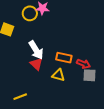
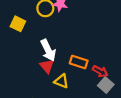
yellow triangle: (58, 75) -> (61, 81), moved
gray square: (90, 75) -> (106, 85), turned 32

